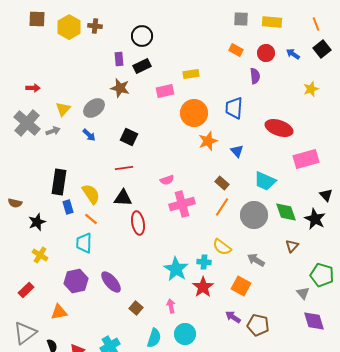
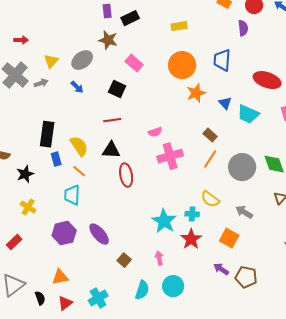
pink rectangle: (165, 91) -> (134, 63), moved, turned 54
cyan trapezoid: (265, 181) -> (248, 114), moved
orange triangle: (59, 312) -> (60, 277), moved

